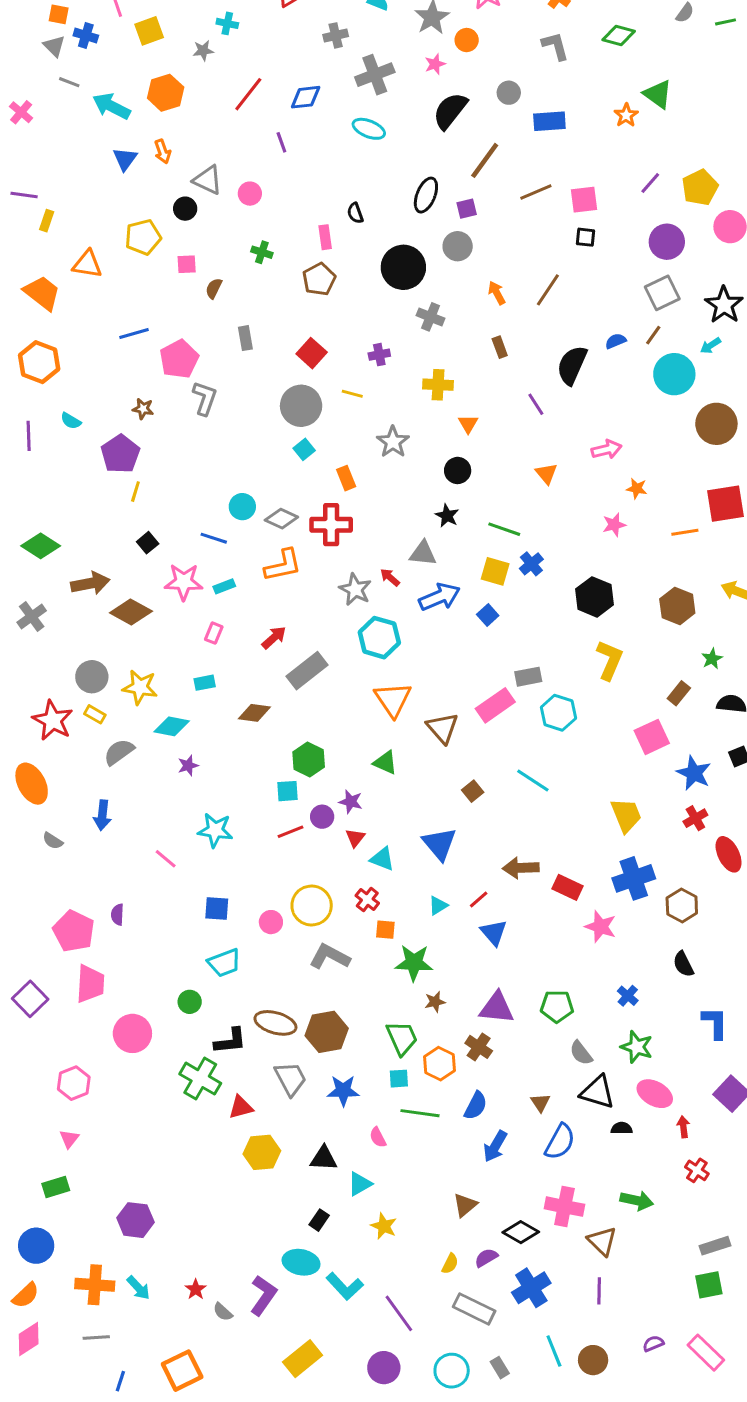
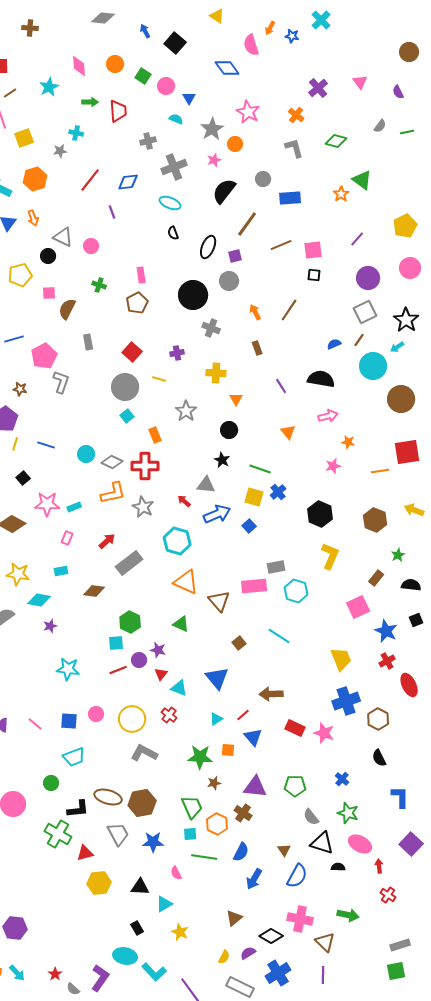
yellow pentagon: (700, 188) -> (405, 226), moved
black semicircle: (355, 213) -> (173, 233), moved
brown semicircle: (214, 288) -> (67, 309), size x1.5
black semicircle: (572, 365) -> (321, 379), moved, turned 76
blue line: (214, 538) -> (46, 445), moved
gray star: (355, 589) -> (143, 507), moved
orange triangle: (393, 699) -> (186, 582), turned -32
pink rectangle: (495, 705) -> (254, 586), turned 30
pink line: (166, 859) -> (35, 724), moved
red rectangle: (567, 887) -> (295, 728), moved
pink circle: (271, 922) -> (96, 714), moved
orange square: (385, 930) -> (228, 750), moved
black rectangle: (319, 1220) -> (137, 928), turned -64

